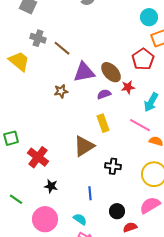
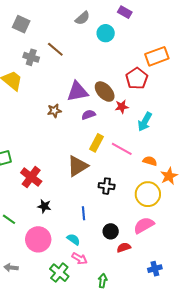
cyan circle: (149, 17) -> (106, 33), moved
brown line: (62, 48) -> (55, 49), moved
purple semicircle: (104, 94) -> (88, 115), moved
yellow rectangle: (103, 123) -> (97, 143), turned 48
pink line: (140, 125) -> (122, 149), moved

